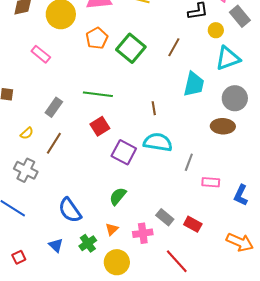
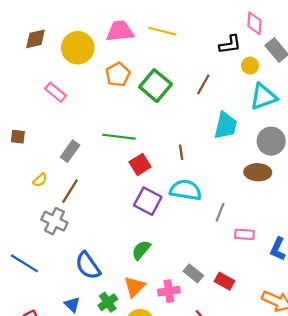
red square: (100, 126) -> (140, 164), moved
gray cross: (26, 170) -> (54, 221), moved
orange triangle: (112, 229) -> (134, 287), size x1.5

